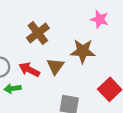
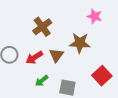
red arrow: (29, 70) -> (34, 58), turned -60
green arrow: (12, 88) -> (42, 81), moved, turned -32

